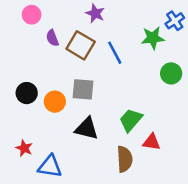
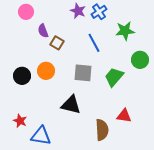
blue cross: (175, 21) -> (99, 12), moved
brown square: (81, 45) -> (57, 43), moved, size x0.6
gray square: (83, 89) -> (83, 73), moved
orange circle: (55, 102) -> (46, 71), moved
green trapezoid: (131, 120) -> (114, 77), moved

